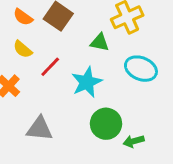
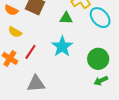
red line: (50, 67) -> (30, 52), moved
cyan ellipse: (141, 69) -> (100, 18), moved, turned 35
green circle: (106, 124) -> (98, 59), moved

